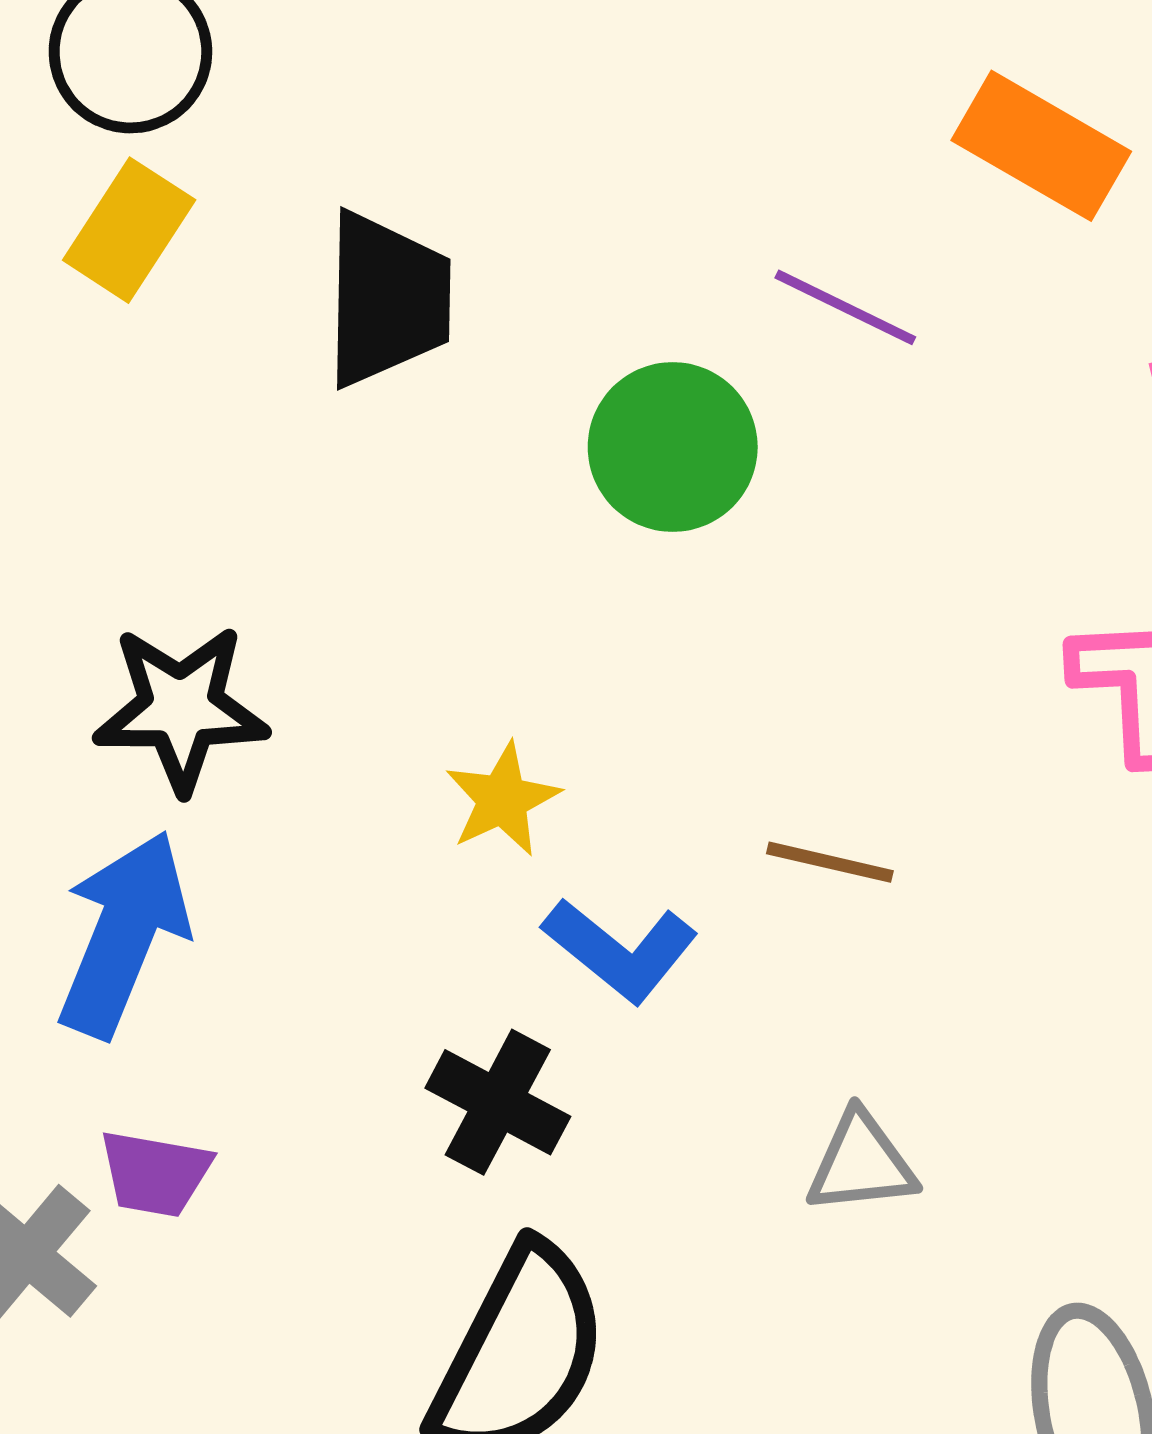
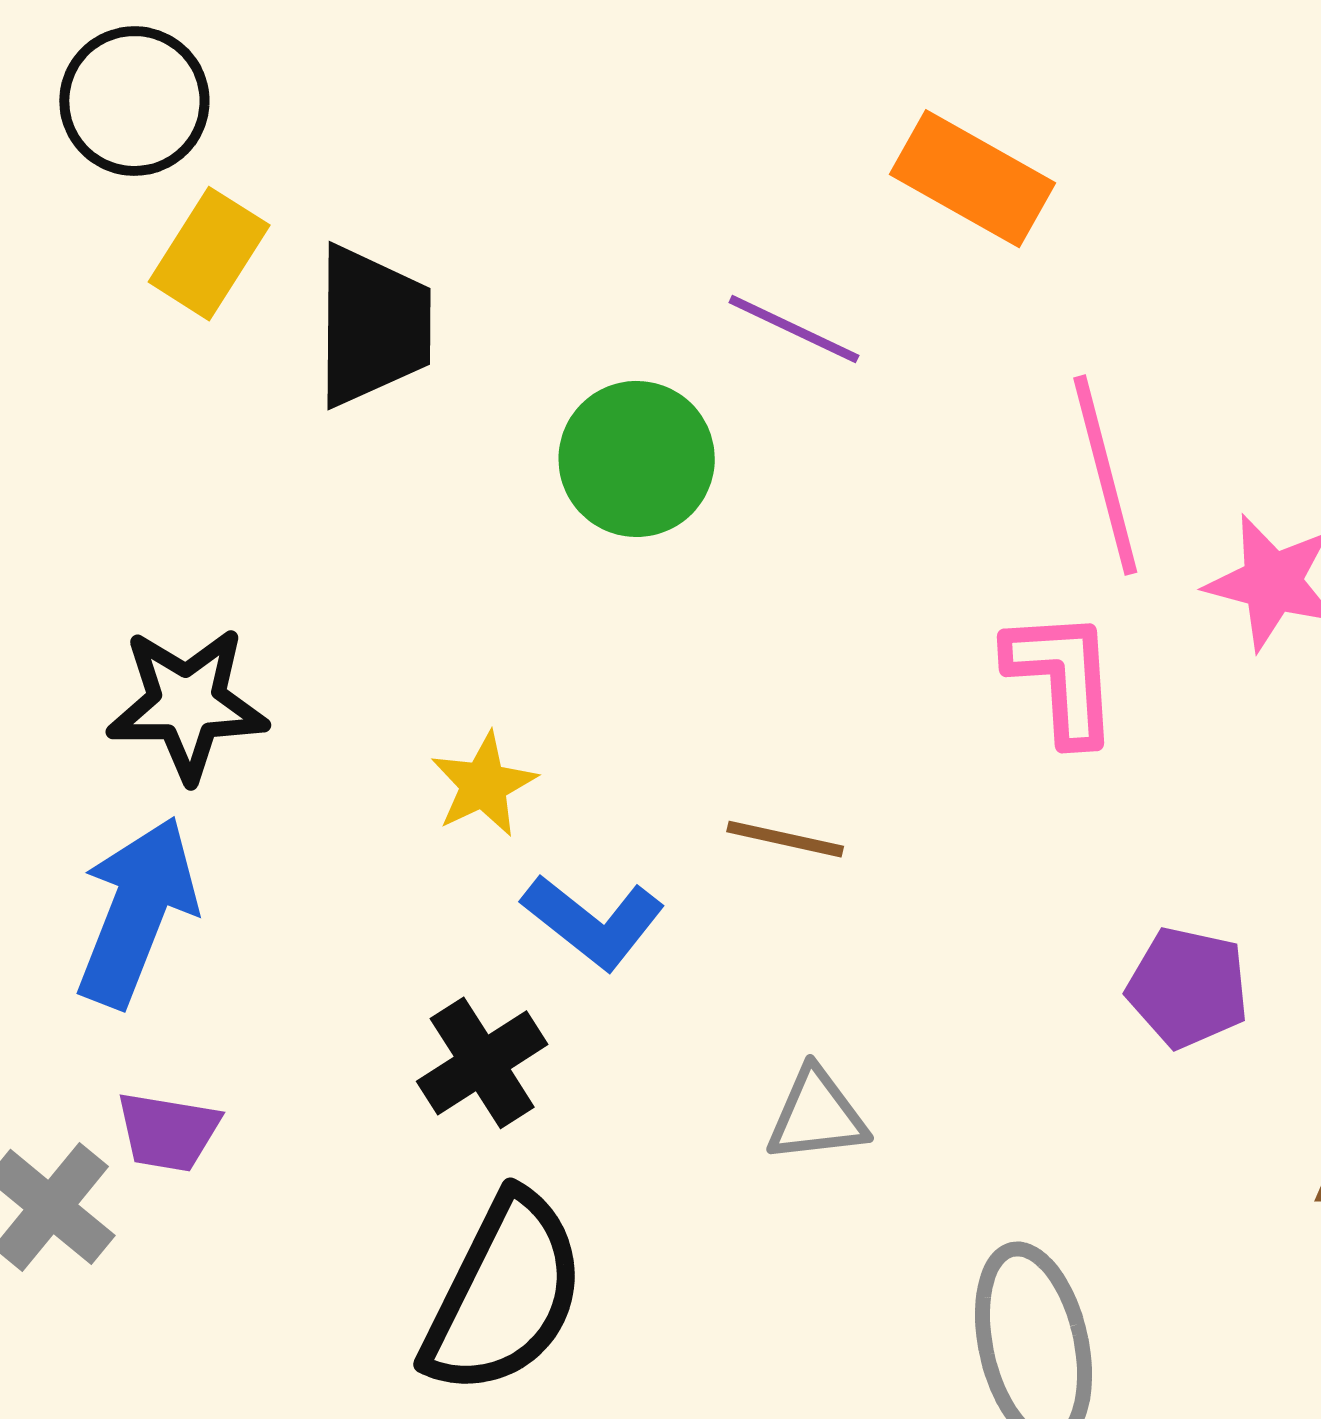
yellow rectangle: (129, 230) -> (209, 254), moved
black cross: (498, 1102) -> (482, 1063), turned 30

